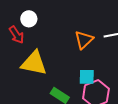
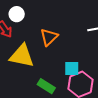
orange triangle: (84, 40) -> (49, 37), moved

